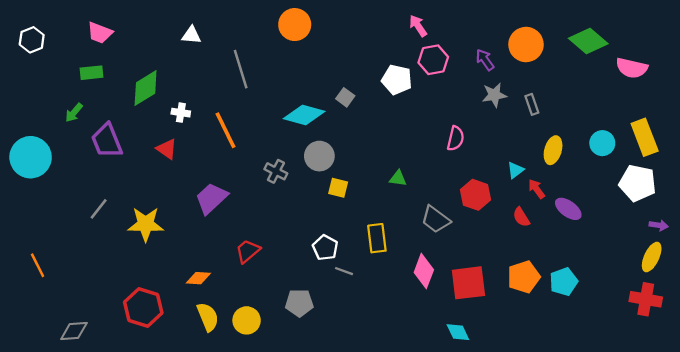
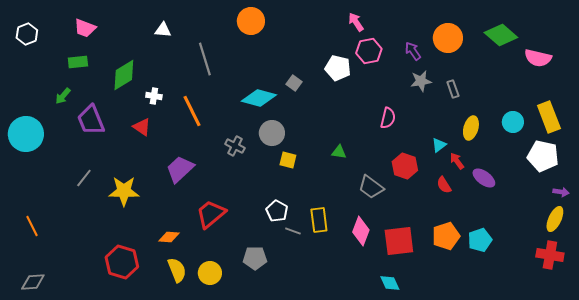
yellow rectangle: (377, 238) -> (319, 220), moved
red trapezoid: (248, 251) -> (211, 214), size x1.4
gray diamond: (74, 331) -> (33, 282), moved

